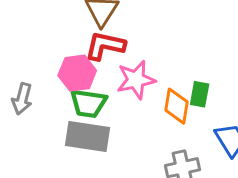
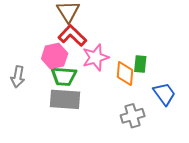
red L-shape: (105, 46) -> (72, 36), turned 36

